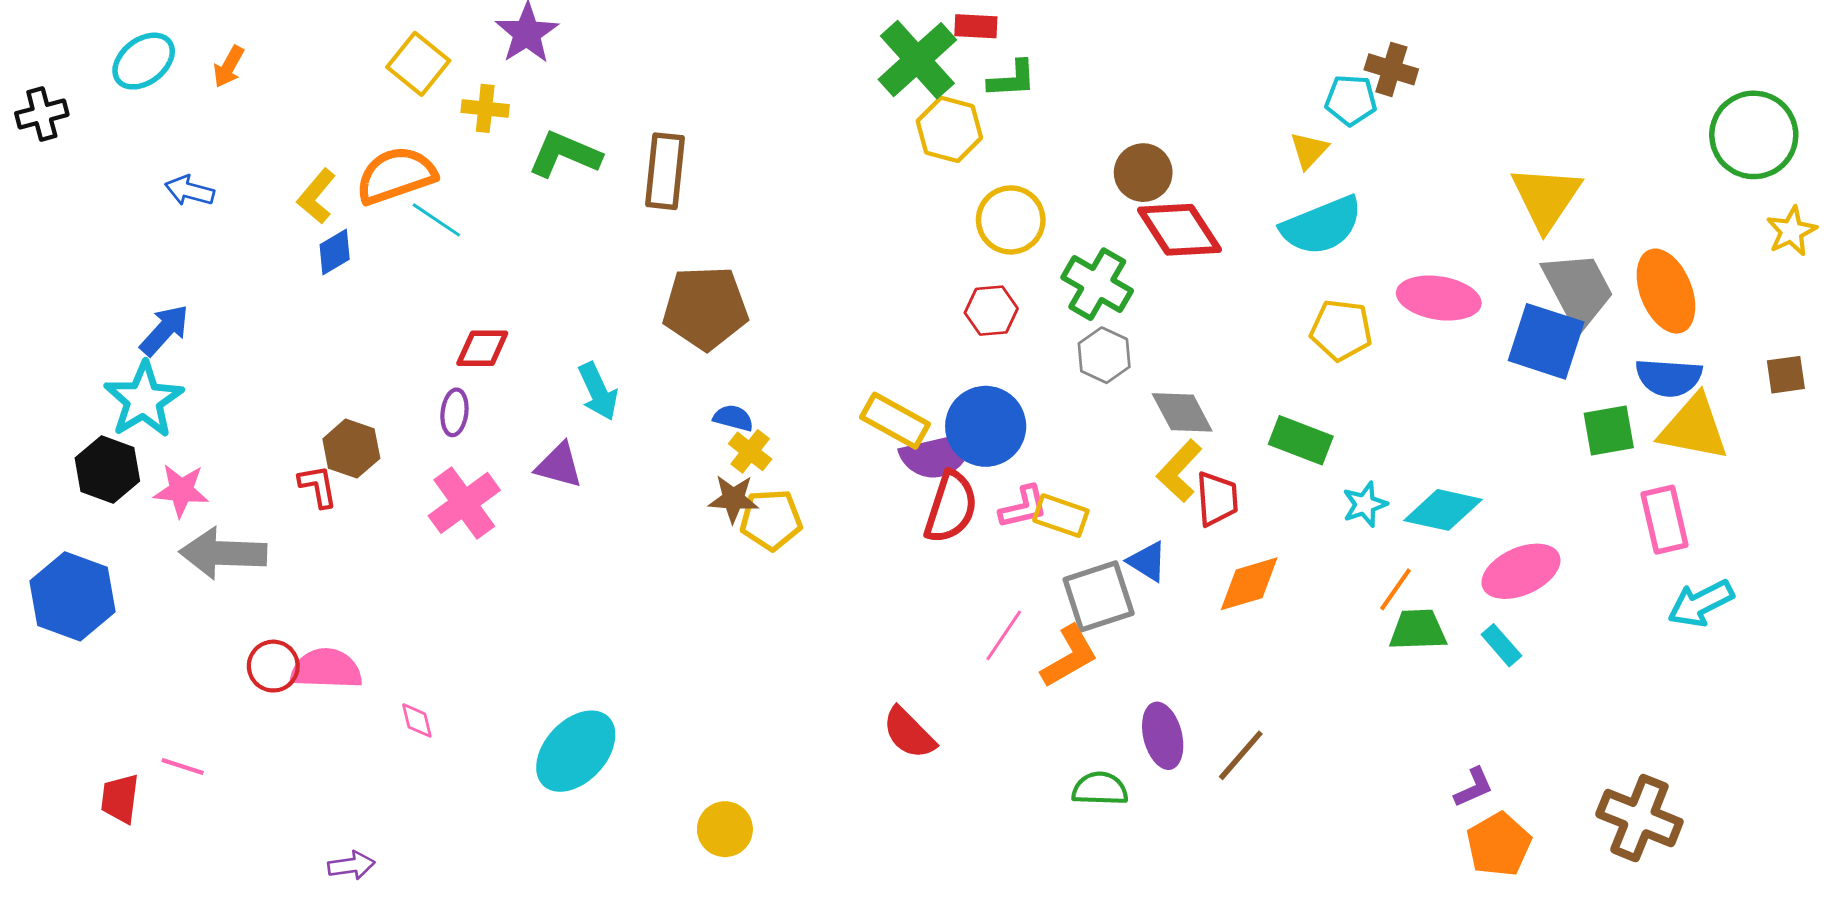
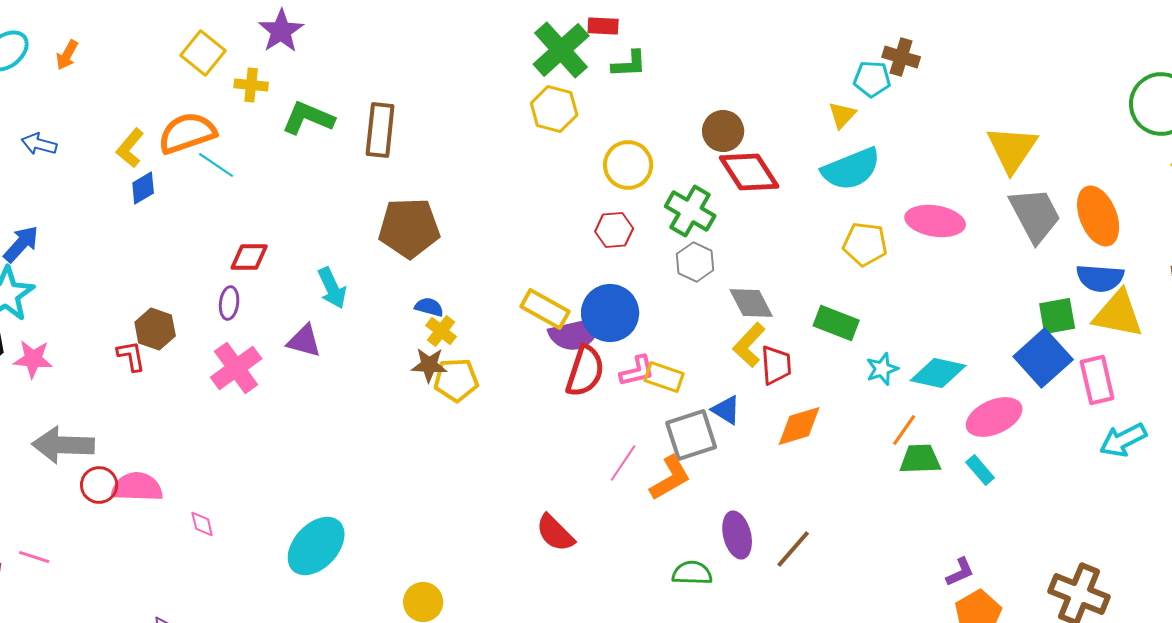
yellow hexagon: (949, 129) -> (554, 109), moved
blue square: (1546, 341) -> (1043, 358), moved, turned 30
gray arrow: (223, 553) -> (63, 445), moved

